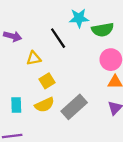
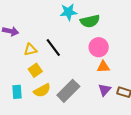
black line: (58, 38) -> (53, 47), moved
yellow square: (47, 81) -> (35, 70), moved

